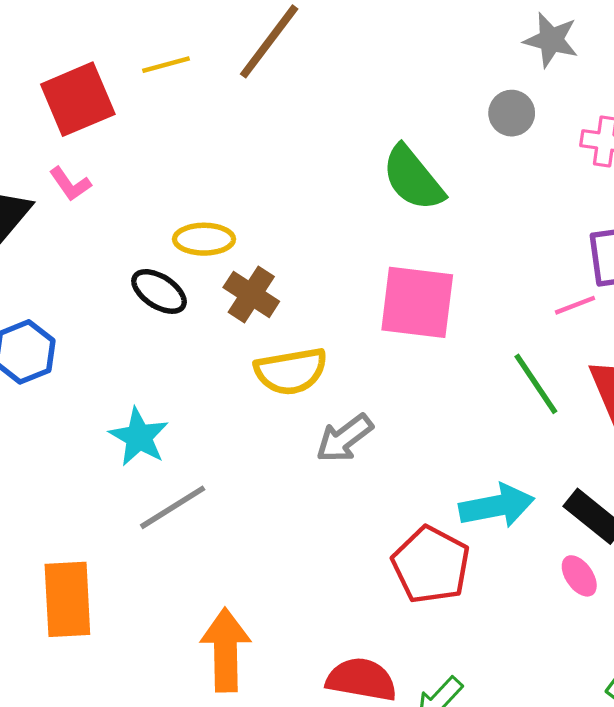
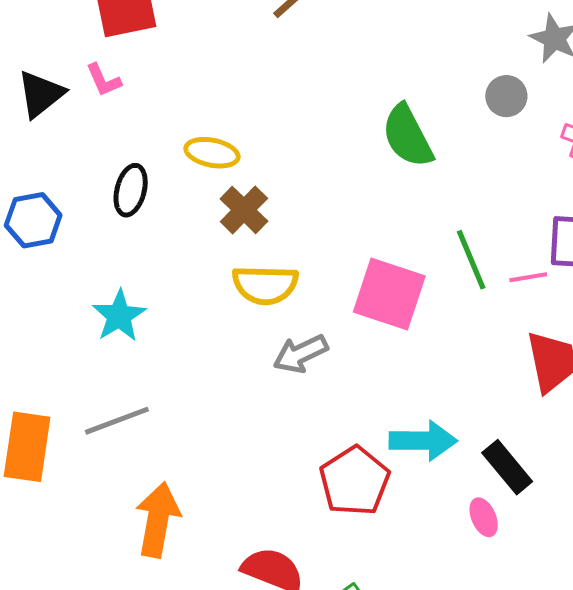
black ellipse: (159, 291) -> (131, 190), moved, turned 60
pink square: (417, 302) -> (389, 294), moved
green line: (536, 384) -> (471, 260), moved
gray line: (173, 507) -> (117, 421), moved

